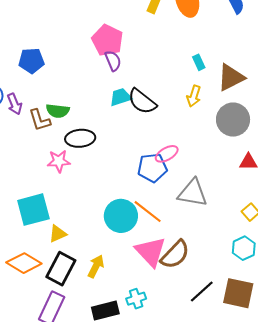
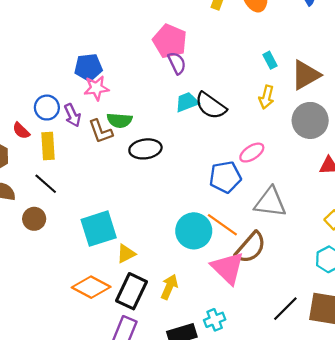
pink ellipse: (167, 154) -> (252, 153), moved
pink star: (59, 161) -> (96, 88), moved
brown semicircle: (175, 255) -> (251, 248), moved

